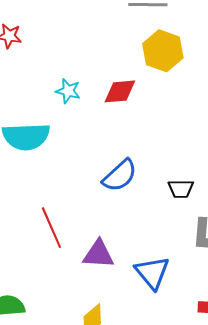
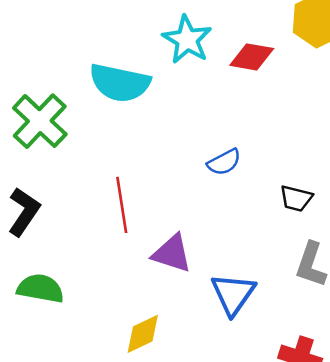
cyan star: (68, 91) -> (187, 40), size x1.5
blue semicircle: (120, 176) -> (224, 162), size x0.7

